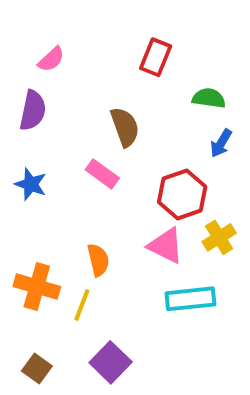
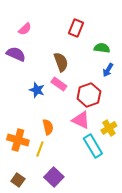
purple semicircle: (33, 110) -> (16, 54), turned -78
pink rectangle: (102, 174) -> (59, 84), moved
blue star: (31, 184) -> (37, 90), moved
yellow cross: (219, 237) -> (109, 128), moved
cyan rectangle: (190, 299) -> (93, 146), turned 65

